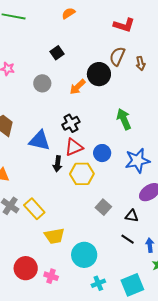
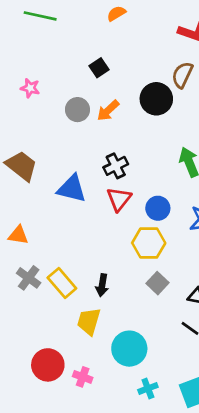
orange arrow: (77, 87) -> (108, 111), moved
red triangle: (74, 147) -> (119, 199), turned -30
black arrow: (58, 164) -> (102, 285), moved
yellow hexagon: (82, 174) -> (149, 243), moved
yellow trapezoid: (54, 236) -> (89, 321), turned 115

